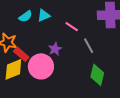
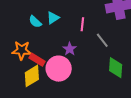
cyan semicircle: (26, 16) -> (35, 22), turned 88
pink line: (72, 27) -> (82, 24), turned 72

